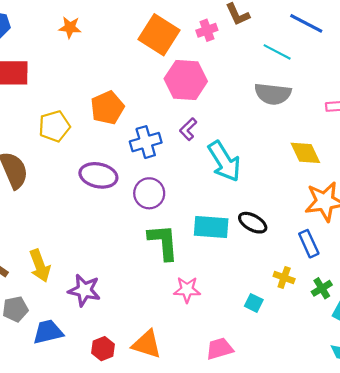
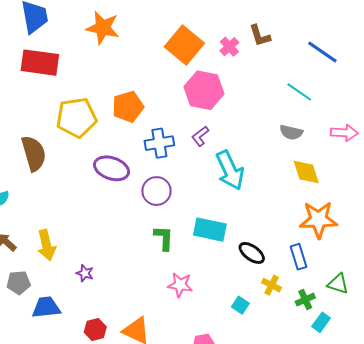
orange star: (70, 27) -> (103, 28), size x1.6
pink cross: (207, 30) -> (229, 47), turned -30
cyan line: (277, 52) -> (299, 92), moved
gray semicircle: (273, 94) -> (291, 132), moved, size x0.7
yellow pentagon: (54, 126) -> (77, 118), size x1.4
black ellipse: (253, 223) -> (252, 253), moved
green L-shape: (163, 242) -> (164, 238), size x0.7
purple star: (84, 290) -> (85, 273), size x0.6

